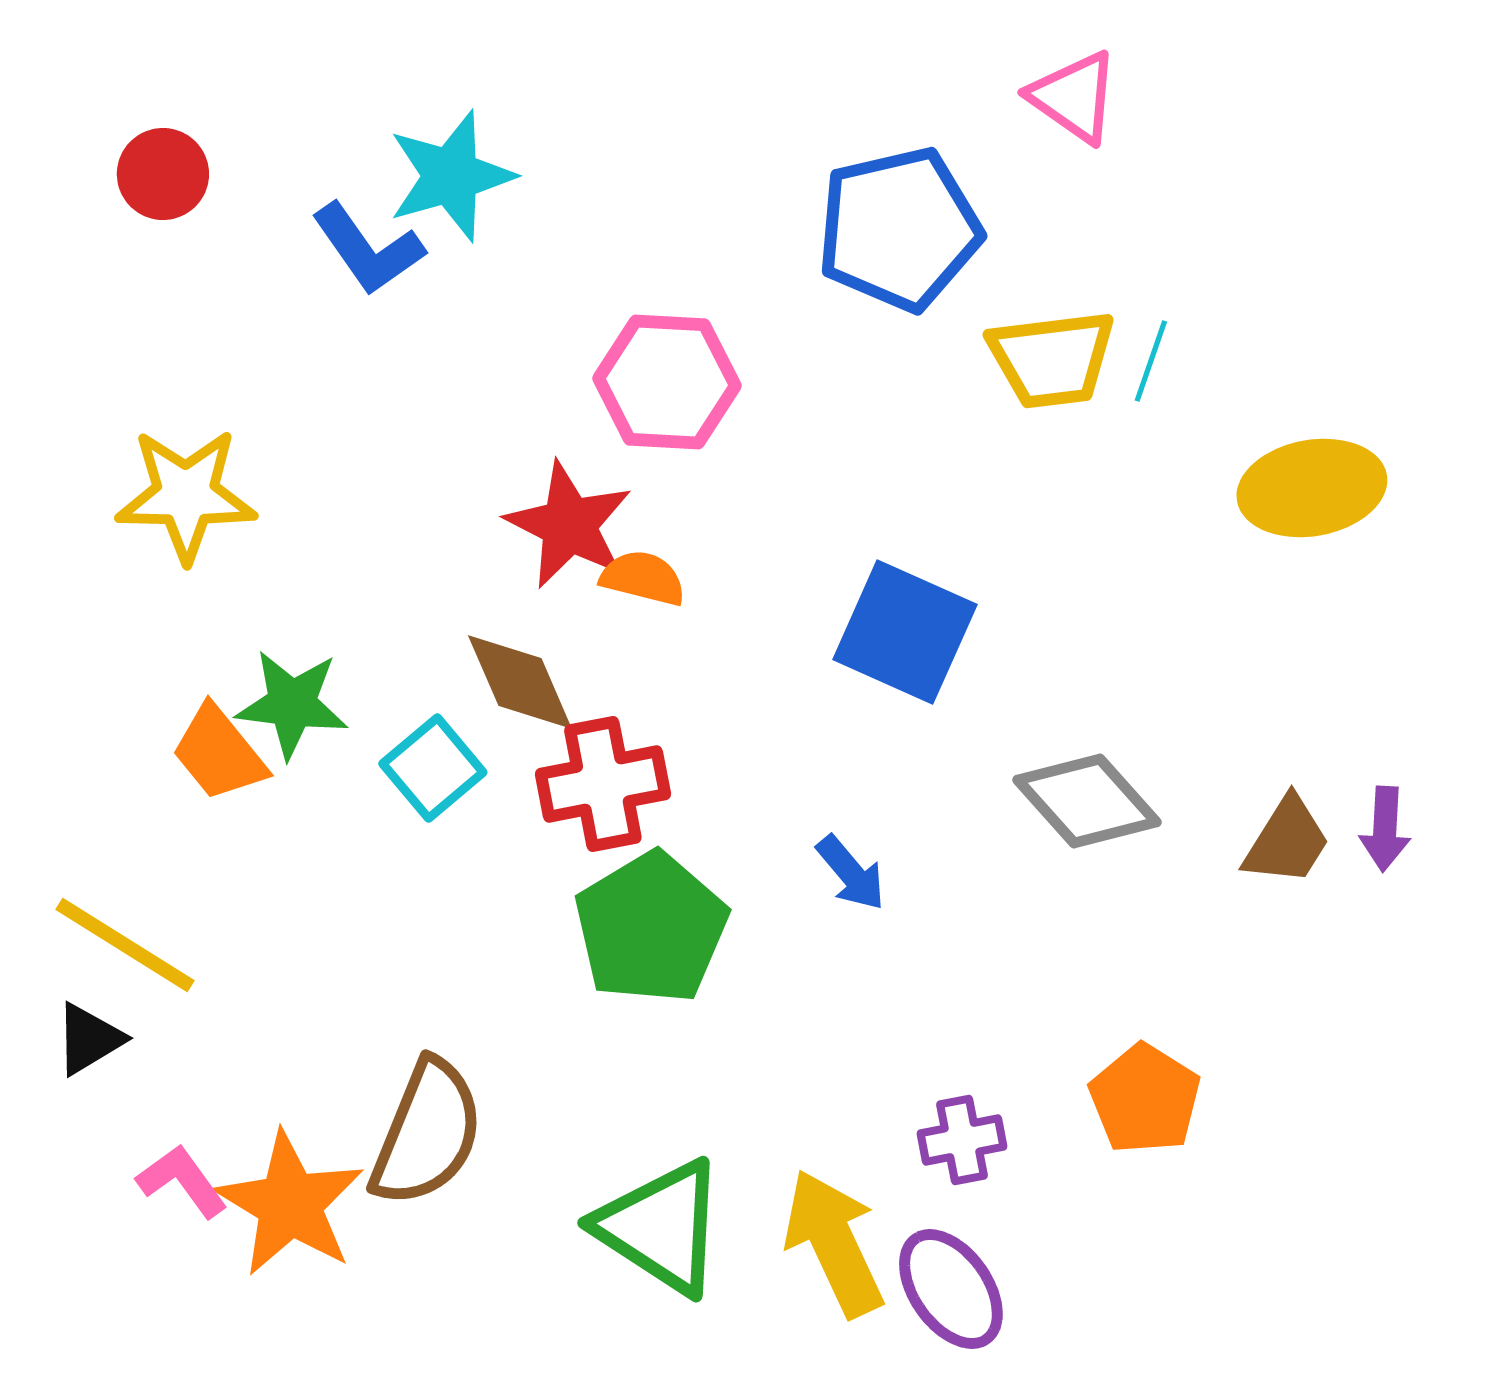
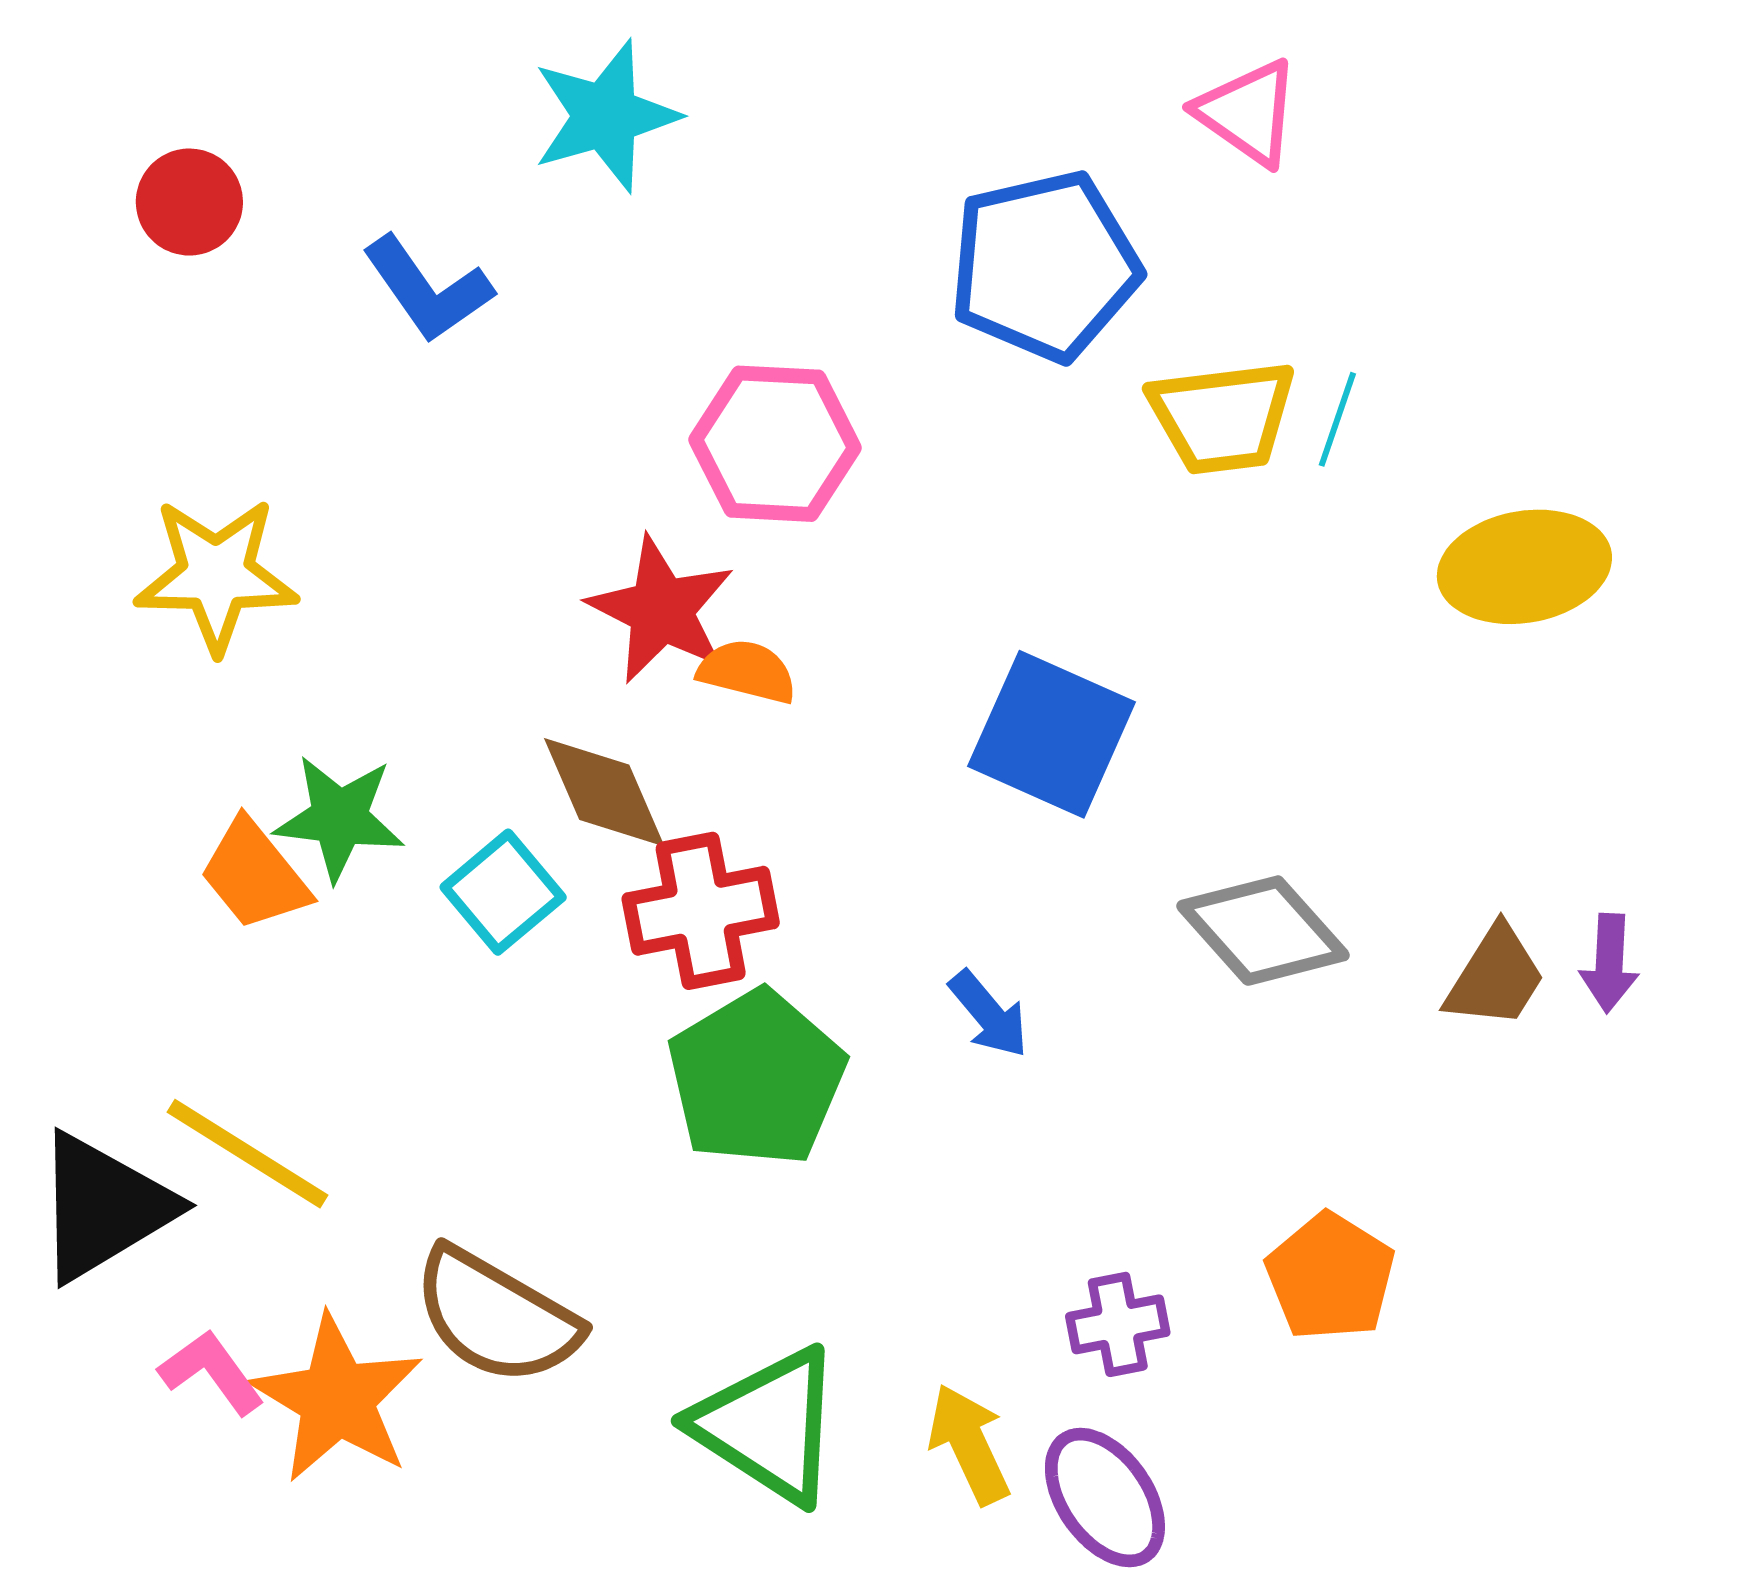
cyan star: (451, 176) -> (605, 116), moved
yellow line: (125, 945) -> (247, 1154), moved
black triangle: (89, 1039) -> (103, 1207), size x1.8
brown semicircle: (427, 1133) -> (496, 1316), turned 98
yellow arrow: (834, 1243) -> (969, 1444), size x0.7

